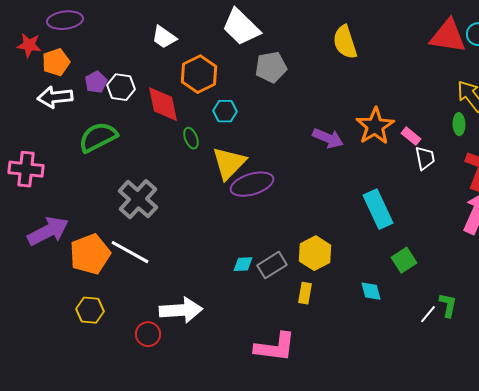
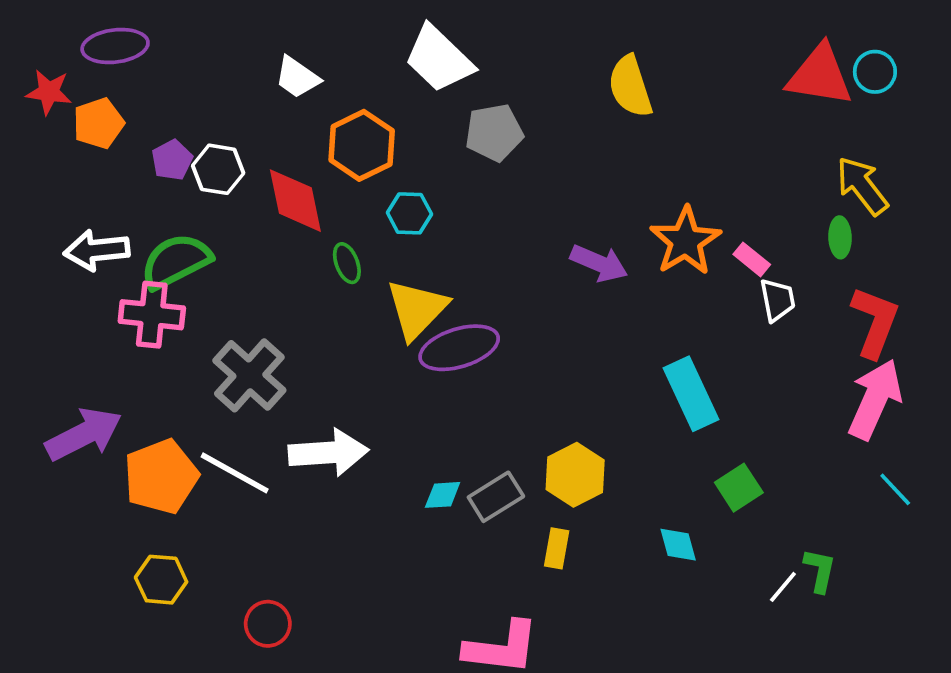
white arrow: (55, 97) -> (97, 250), moved
pink cross: (26, 169) -> (152, 315), moved
white arrow: (181, 310) -> (328, 453), moved

